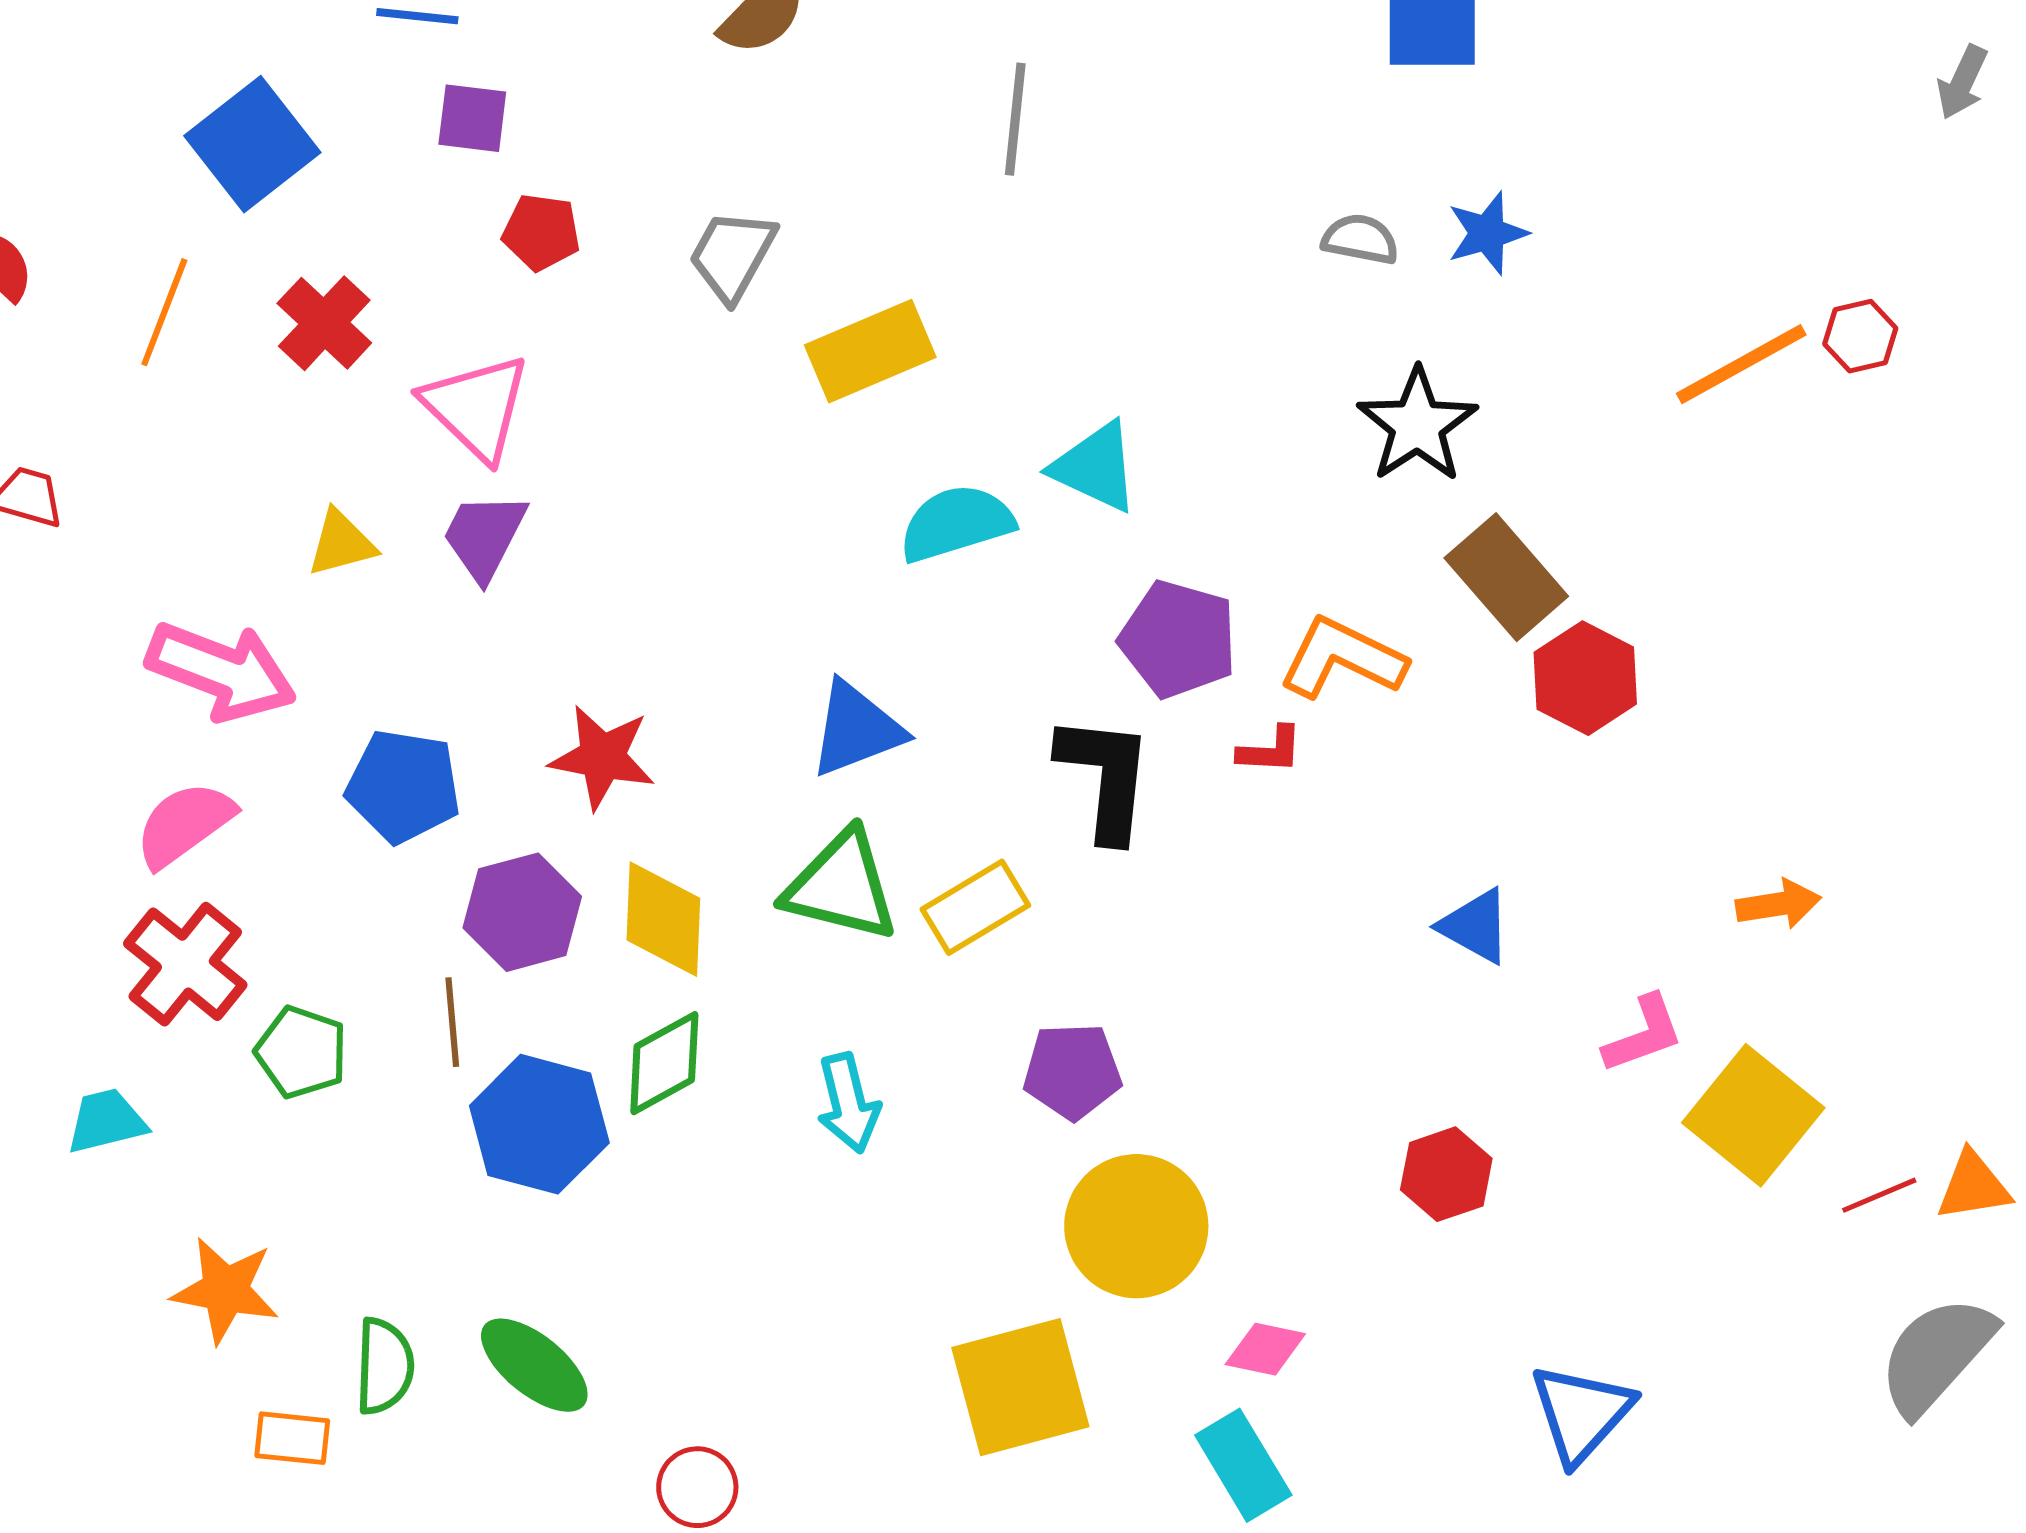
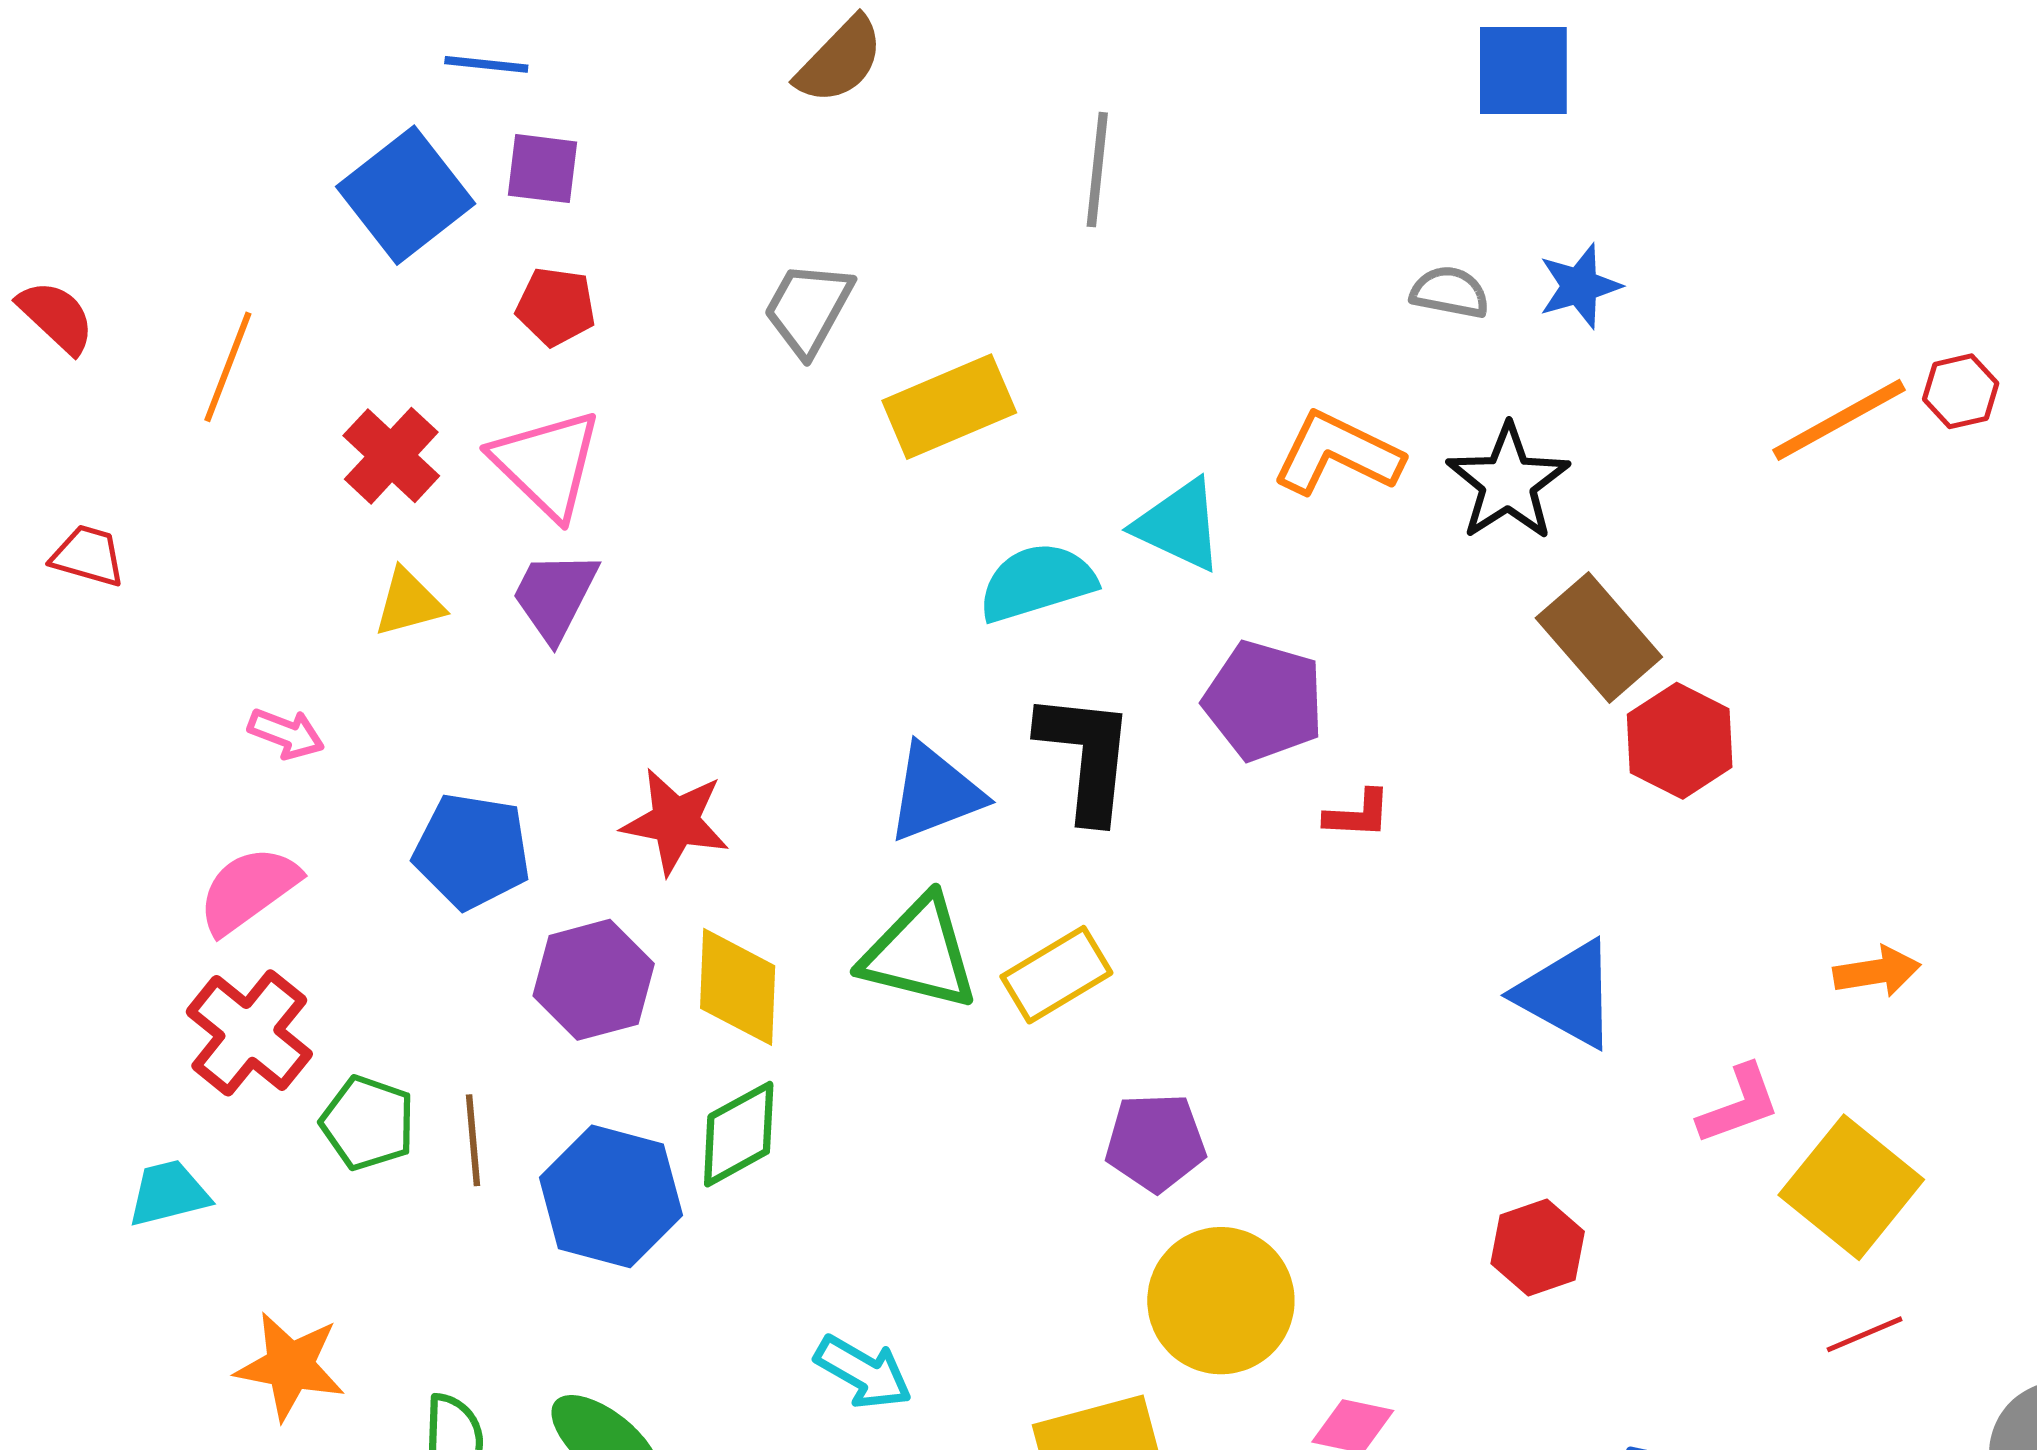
blue square: (252, 144) -> (406, 195), moved
red pentagon: (541, 232) -> (556, 307), moved
red cross: (324, 323) -> (391, 456), moved
orange L-shape: (1342, 658) -> (1337, 454), moved
pink arrow: (221, 671) -> (286, 734), size x0.5
black L-shape: (1105, 777) -> (1086, 756), moved
blue triangle: (1475, 926) -> (1567, 994), size x1.4
brown line: (452, 1022) -> (473, 1140), moved
cyan arrow: (848, 1103) -> (863, 1372), moved, turned -46
red line: (1879, 1195) -> (1865, 1334), moved

